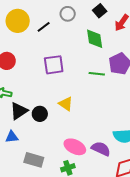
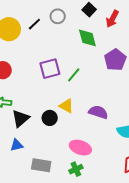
black line: (44, 27) -> (34, 24), moved
green line: (97, 74) -> (74, 75), moved, turned -49
black circle: (40, 114) -> (50, 118), moved
purple semicircle: (101, 149) -> (98, 112), moved

